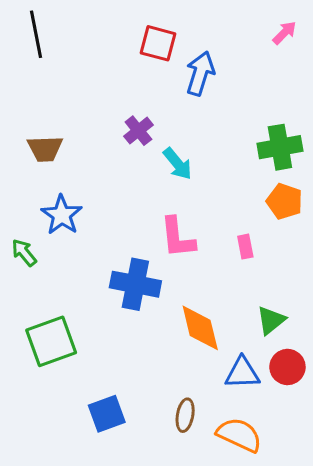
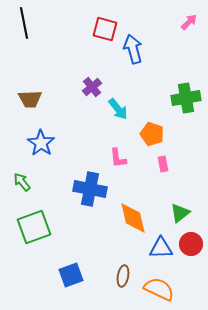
blue arrow: (200, 73) -> (133, 49), turned -32
orange pentagon: (284, 201) -> (152, 134), moved
pink L-shape: (178, 238) -> (118, 158), size x0.7
green arrow: (24, 253) -> (22, 182), moved

